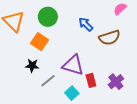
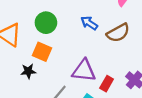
black star: (32, 66) -> (28, 71), moved
red rectangle: (91, 80) -> (107, 84), turned 56

